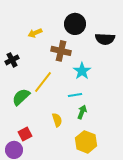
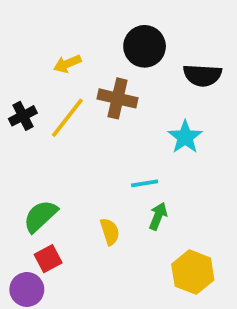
cyan star: (82, 71) -> (185, 137), moved
yellow line: (43, 82) -> (67, 118), moved
green semicircle: (21, 97) -> (40, 216), moved
yellow hexagon: (86, 142) -> (193, 272), moved

